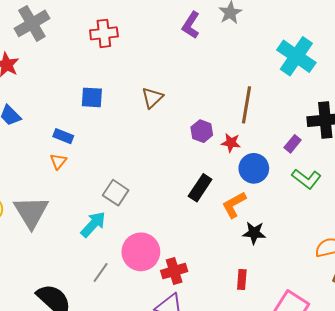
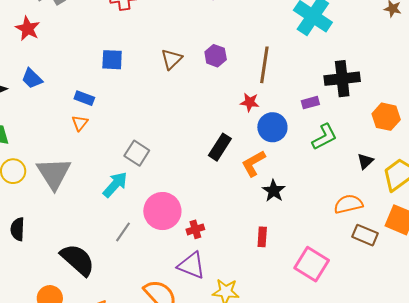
purple hexagon: (202, 131) -> (216, 56), moved
purple rectangle: (293, 144) -> (310, 103), turned 36
green L-shape: (306, 179) -> (324, 137), turned -64
black star: (254, 233) -> (274, 191), turned 30
red cross: (174, 271) -> (195, 229), size x0.7

